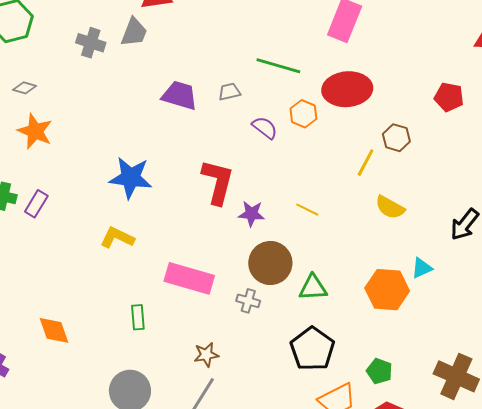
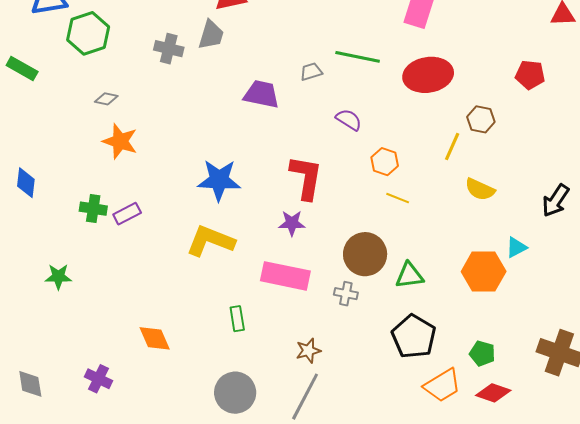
gray trapezoid: (229, 92) -> (311, 72), moved
orange hexagon: (303, 114) -> (385, 162), moved
purple rectangle: (36, 204) -> (127, 214), turned 36
purple star: (251, 214) -> (292, 223), moved
yellow L-shape: (117, 238) -> (210, 241), size x1.4

